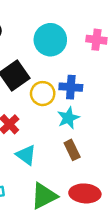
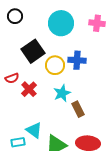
cyan star: (68, 118) -> (62, 93), moved
cyan triangle: (26, 155) -> (34, 130), moved

